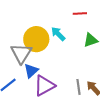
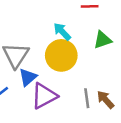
yellow circle: (36, 39) -> (61, 55), moved

